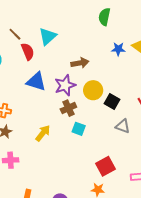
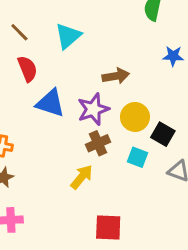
red semicircle: (28, 51) -> (27, 69), moved
cyan square: (79, 129) -> (138, 157), moved
yellow arrow: (43, 133) -> (82, 177), moved
red square: (105, 166) -> (108, 228), moved, turned 30

